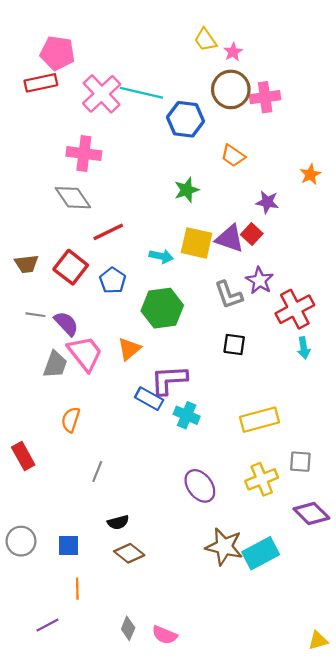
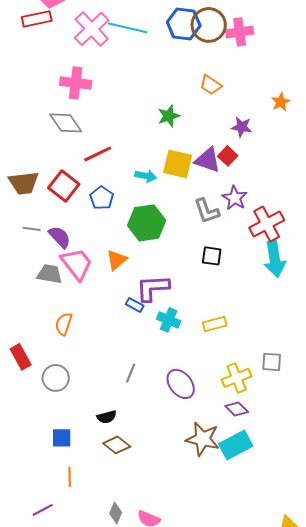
blue hexagon: (186, 119) -> (184, 24), moved
brown trapezoid: (27, 264) -> (24, 183), size x1.4
cyan arrow: (304, 348) -> (275, 259), size x1.8
gray trapezoid: (55, 364) -> (50, 274), turned -100
blue rectangle: (149, 399) -> (135, 305), size x0.7
yellow rectangle: (260, 420) -> (215, 324), moved, size x0.7
gray line: (97, 472) -> (131, 373), moved
purple diamond: (311, 513) -> (237, 409), moved, size x0.7
gray circle: (21, 541) -> (56, 378), moved

